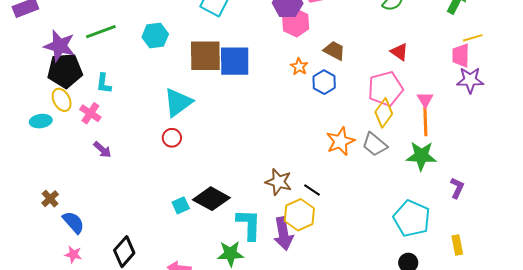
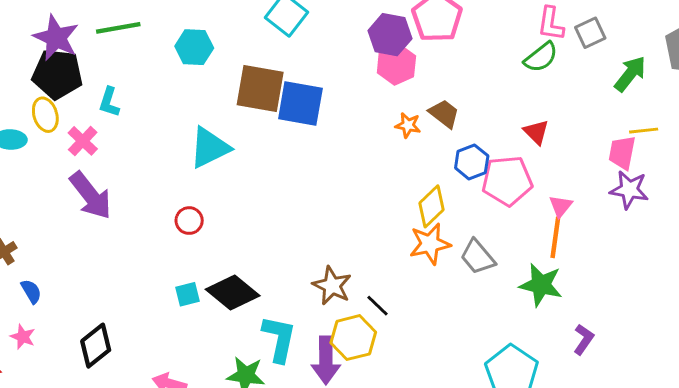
orange star: (299, 67) -> (408, 125), moved, turned -30
blue hexagon: (324, 82) -> (472, 162), moved
yellow diamond: (384, 113) -> (431, 206), moved
red circle: (172, 138) -> (189, 221), moved
purple arrow: (102, 150) -> (91, 196), size x1.8
blue semicircle: (73, 222) -> (31, 291), size x0.7

